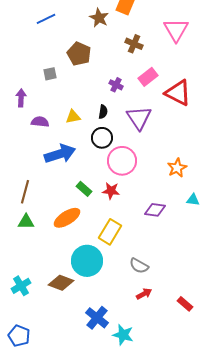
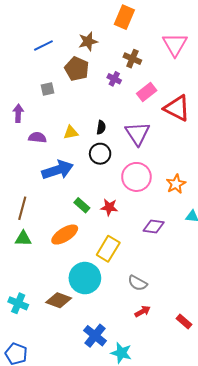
brown star: (99, 18) -> (88, 41), moved, turned 30
blue line: (46, 19) -> (43, 45), moved
purple cross: (116, 85) -> (114, 79), moved
pink circle: (122, 161) -> (136, 177), moved
cyan cross: (21, 286) -> (18, 303), turned -36

